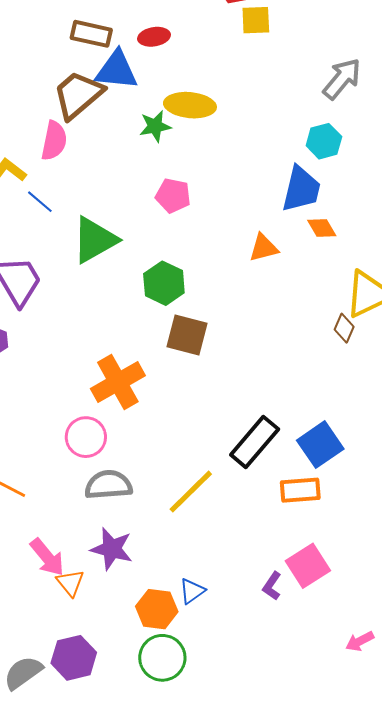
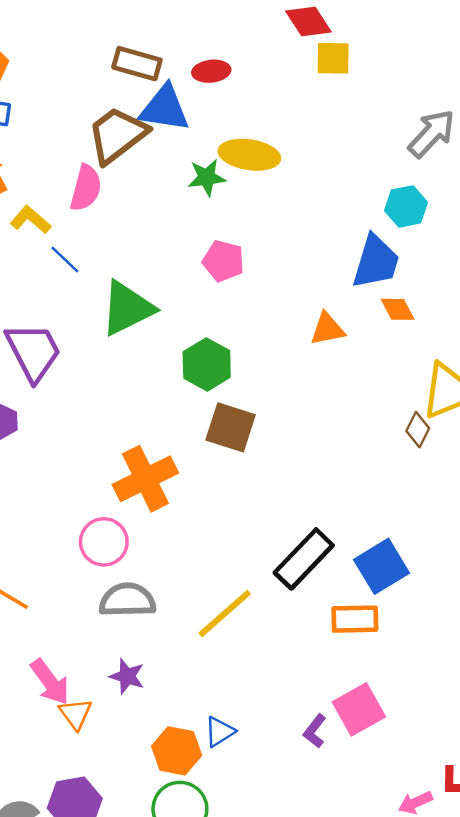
purple star: (112, 549) -> (127, 676), size x0.7

